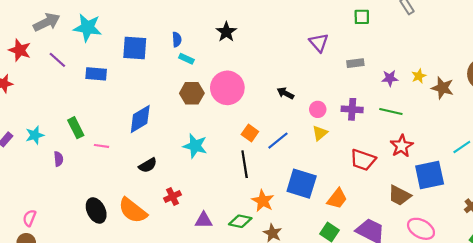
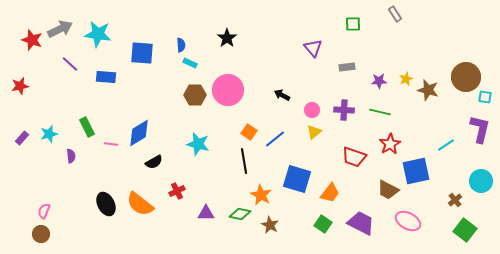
red star: (20, 50) -> (32, 40), moved
blue diamond: (140, 119) -> (139, 133), moved

